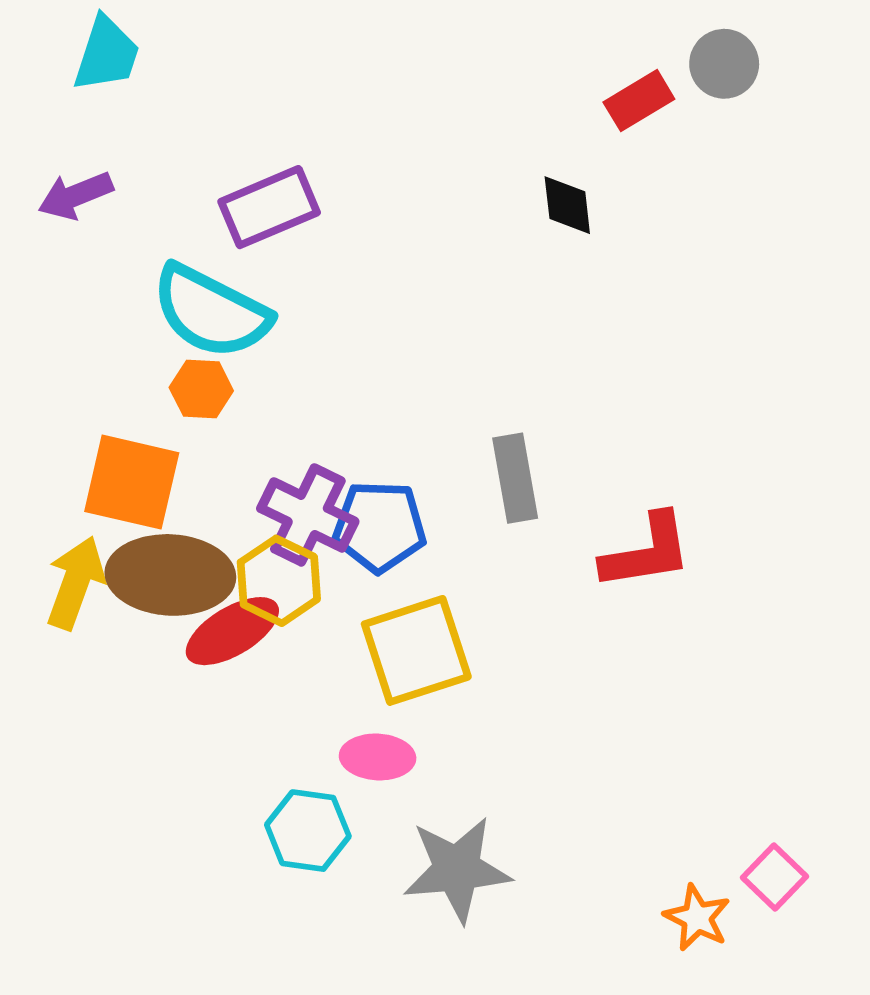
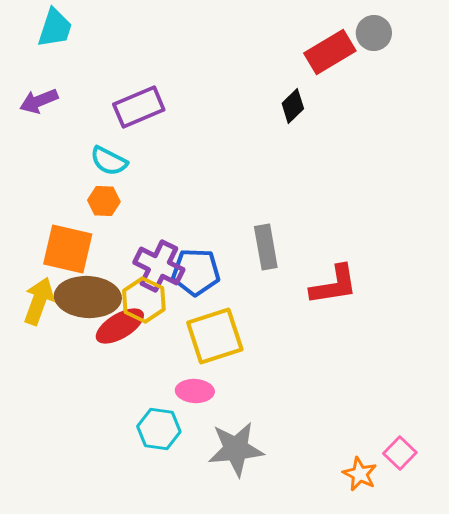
red rectangle: (639, 101) -> (330, 52), size x1.4
black diamond: (567, 205) -> (293, 106), turned 52
cyan semicircle: (211, 312) -> (109, 161), size x0.6

